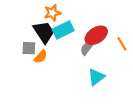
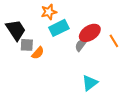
black trapezoid: (44, 32) -> (16, 30), moved
cyan triangle: (96, 77) -> (90, 83), moved

